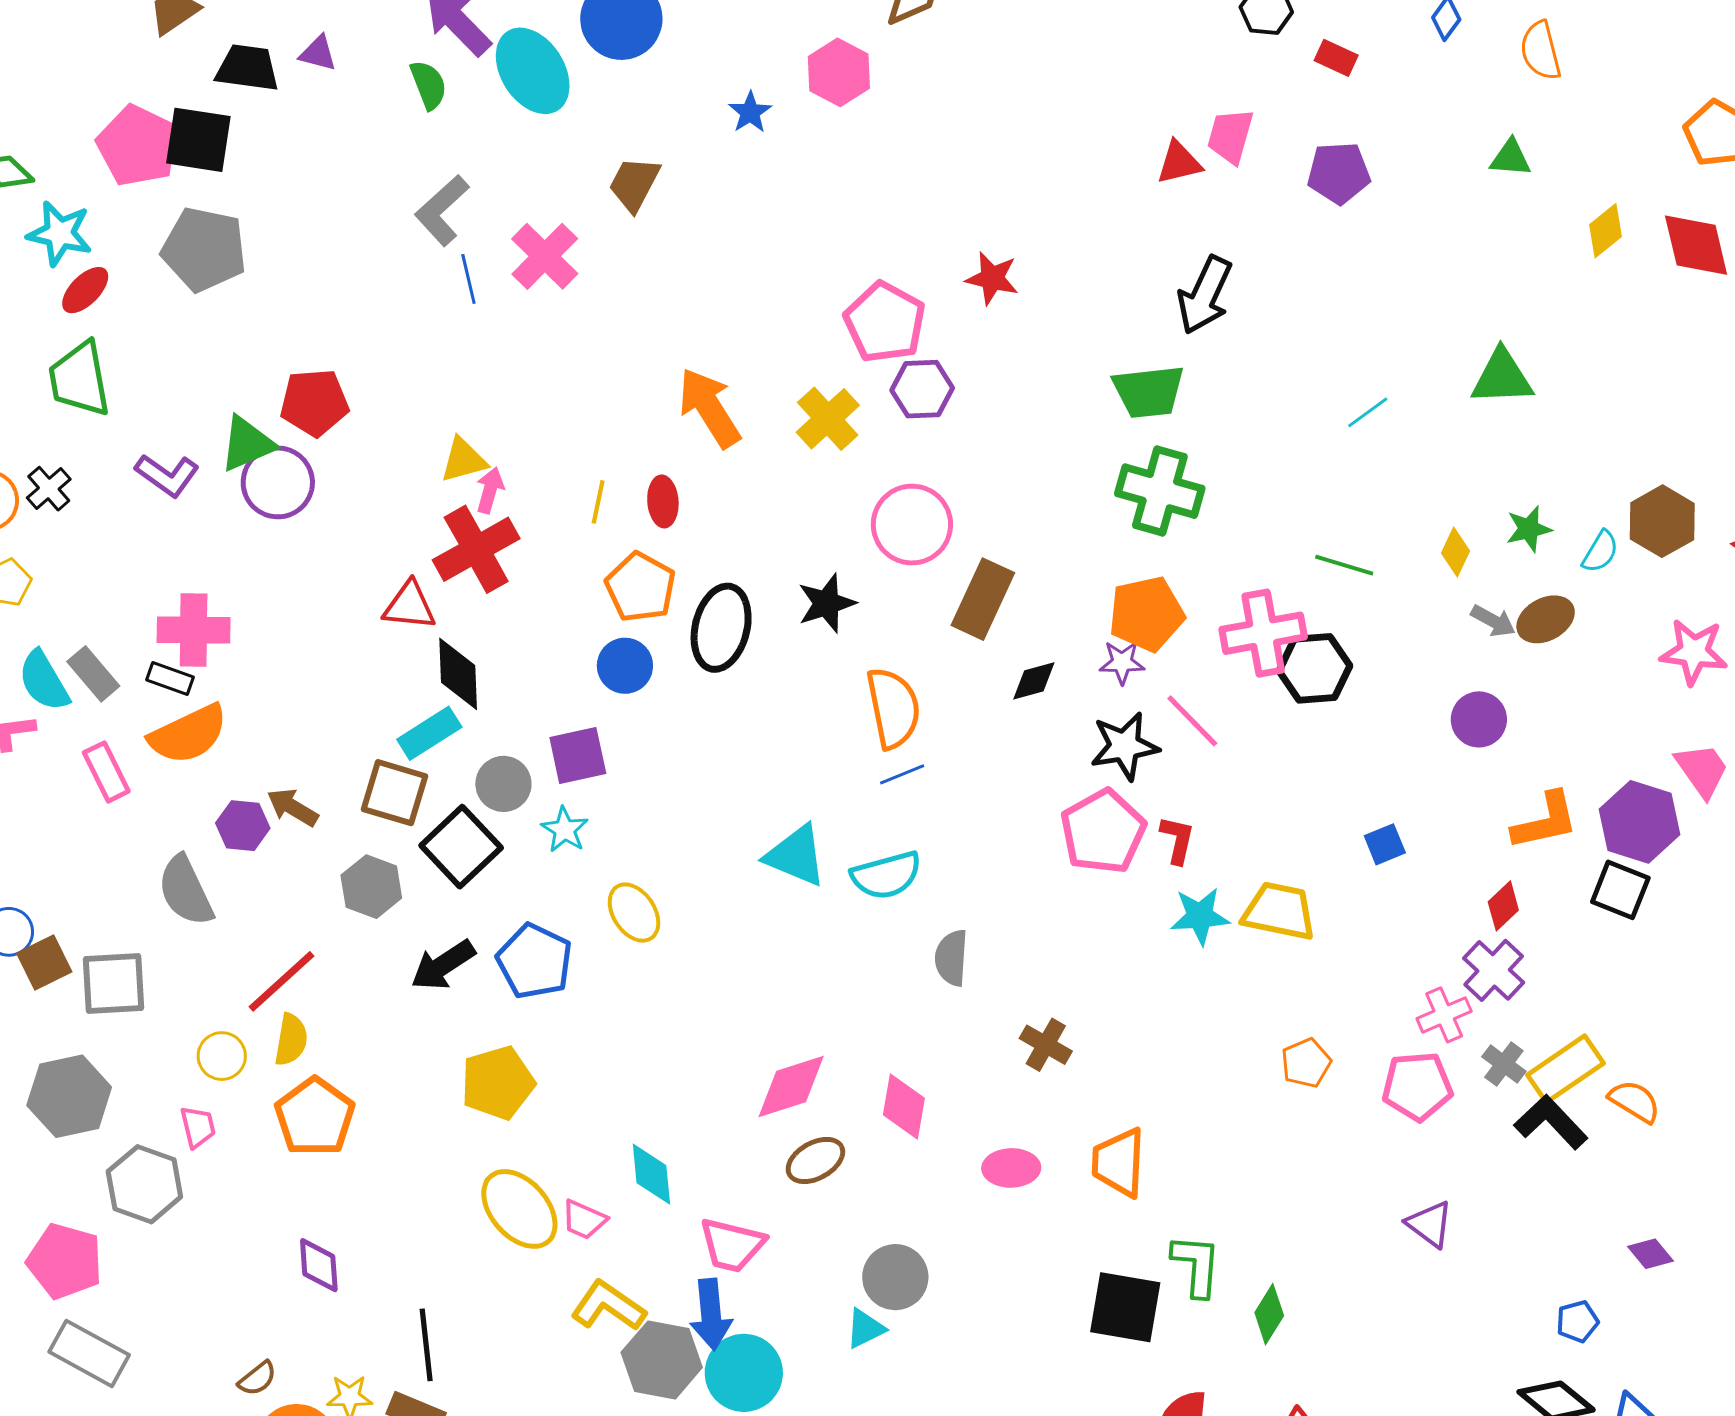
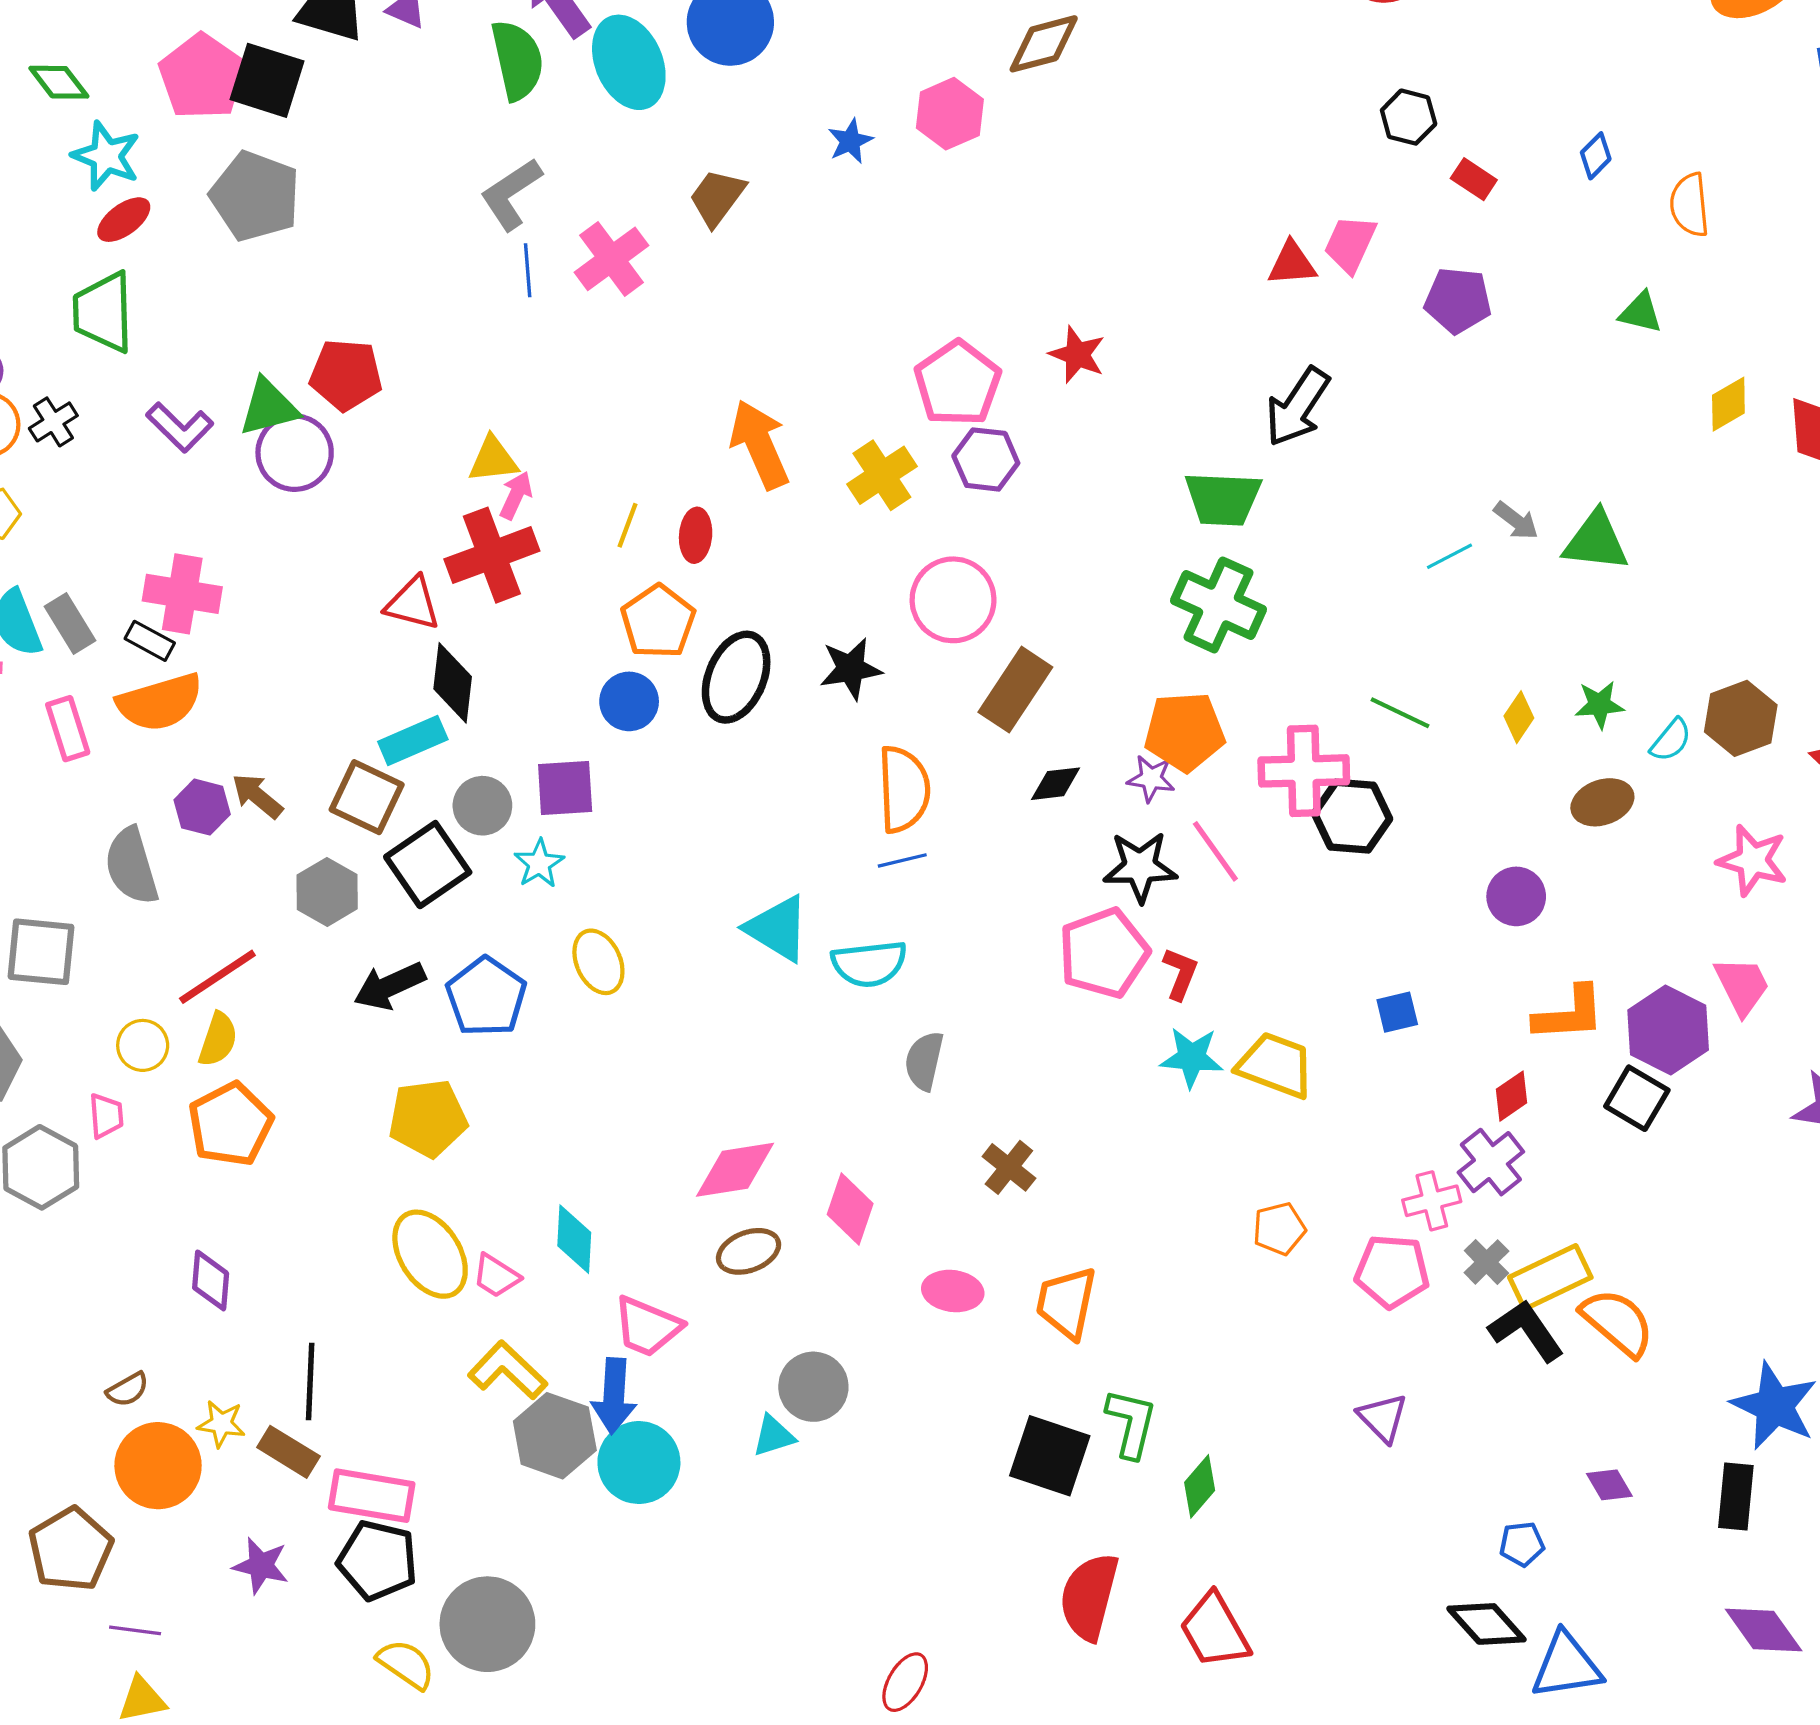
green semicircle: (429, 85) -> (517, 60), size x1.5
gray arrow: (1493, 621) -> (1516, 521), moved
orange semicircle: (1635, 1101) -> (1618, 1322), size x1.4

